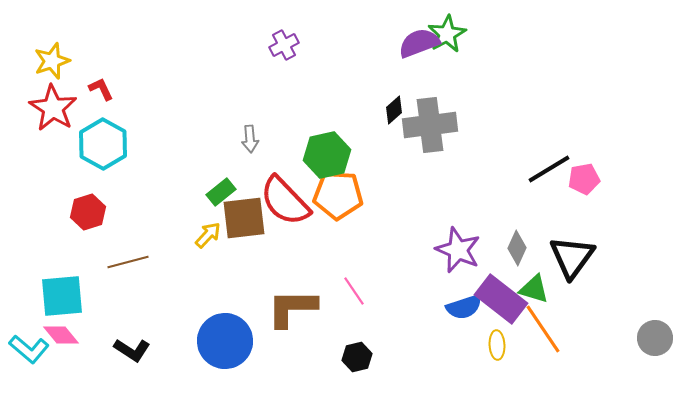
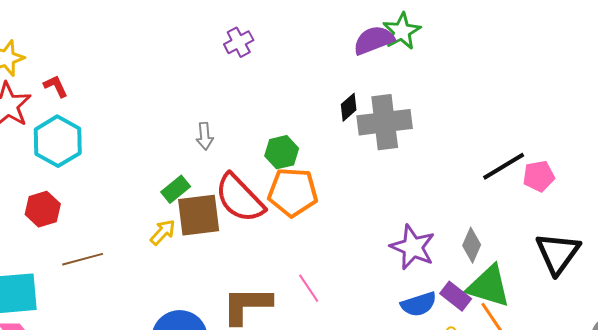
green hexagon: (327, 155) -> (282, 152), size x0.7
black triangle: (572, 257) -> (558, 253), moved
green triangle: (534, 289) -> (489, 286), size x1.5
purple rectangle: (501, 299) -> (456, 296), size x0.6

